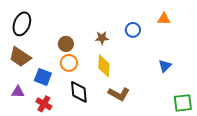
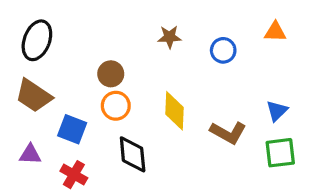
brown star: (102, 38) -> (169, 37), moved
brown L-shape: (119, 94) -> (228, 133), moved
green square: (183, 103) -> (280, 153), moved

